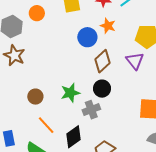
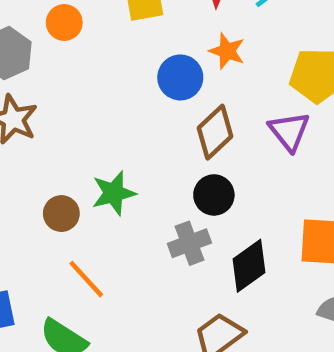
green star: (70, 93) -> (114, 193), moved
black diamond: (74, 137) -> (249, 266), moved

